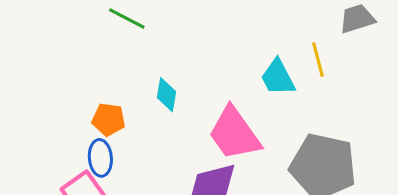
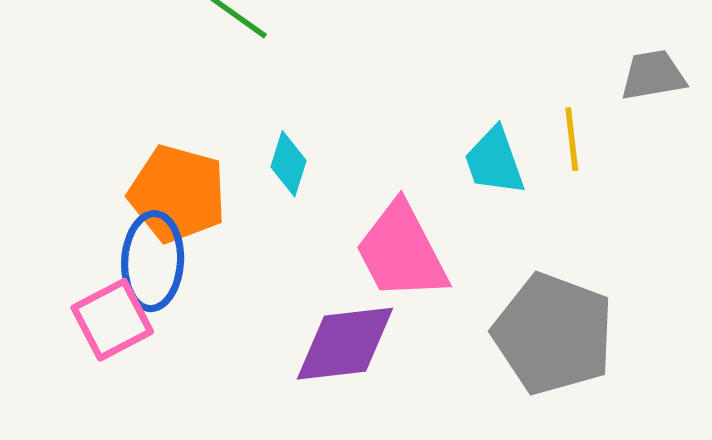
orange pentagon: (109, 119) -> (177, 194), size x1.6
blue ellipse: (100, 158) -> (153, 261), size x1.4

